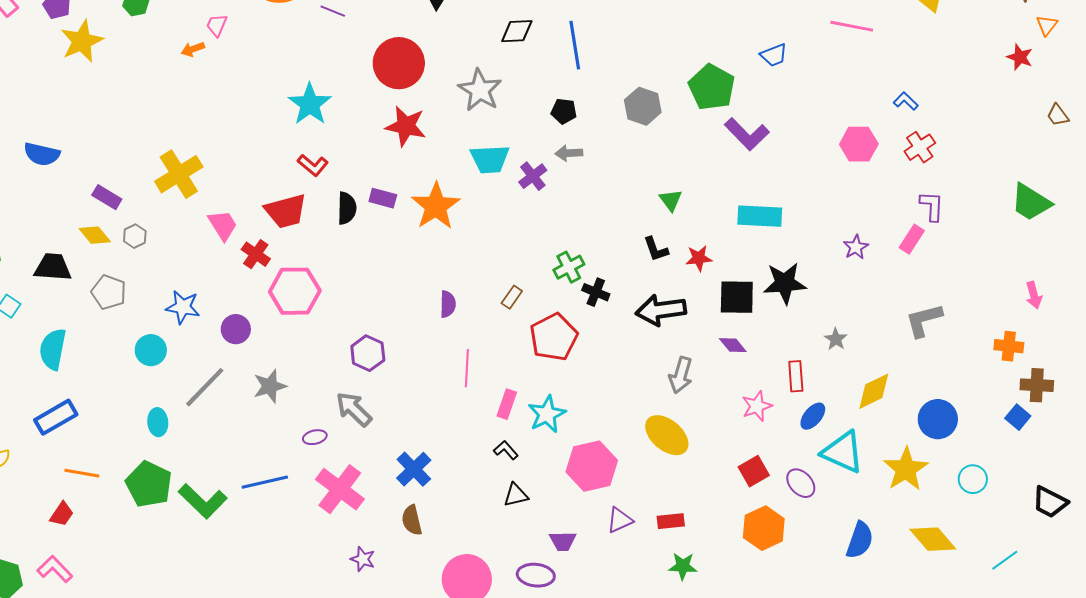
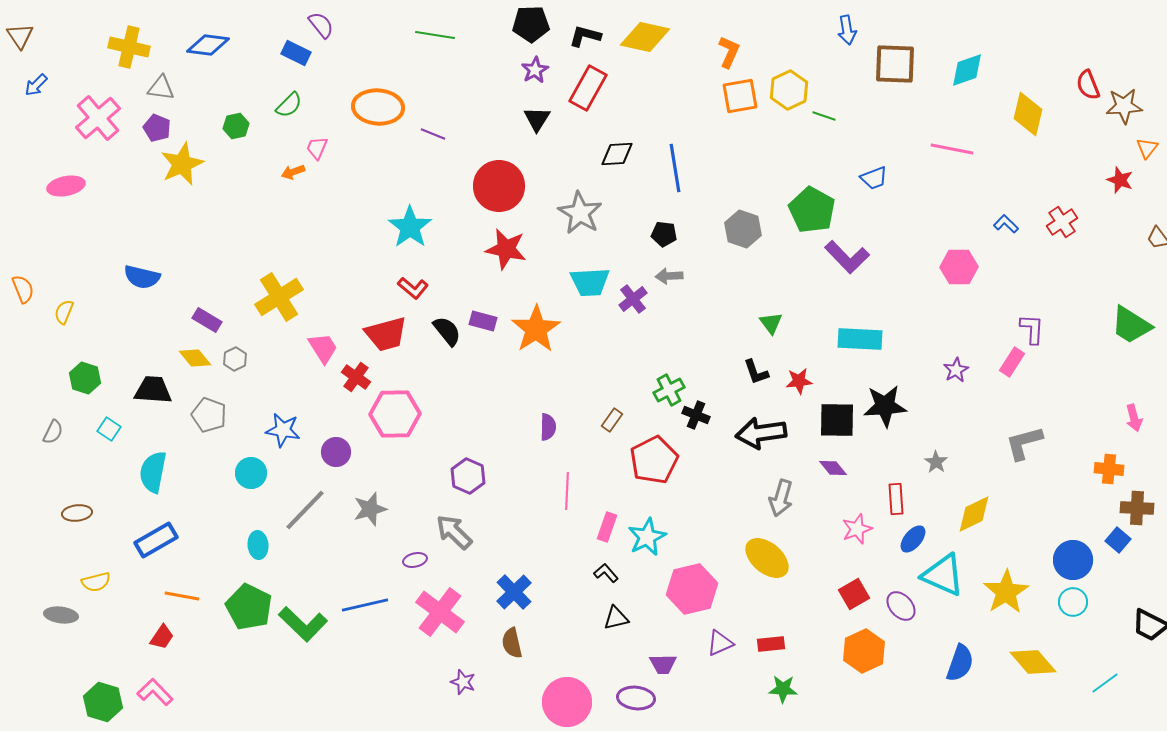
red cross: (920, 147) -> (1062, 222), moved
black semicircle: (347, 208) -> (447, 331), turned -40
blue circle: (938, 419) -> (1073, 560), moved

